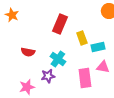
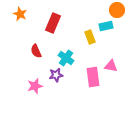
red rectangle: (60, 24) -> (53, 23), moved
cyan rectangle: (98, 47) -> (106, 26), moved
red semicircle: (28, 52) -> (36, 51), turned 56

